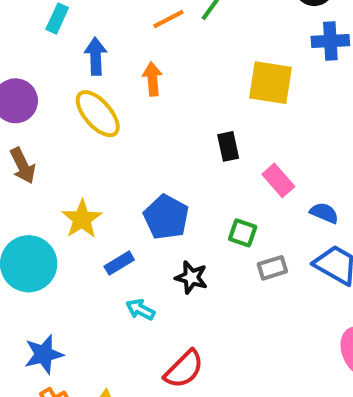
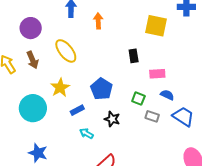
yellow ellipse: (98, 114) -> (66, 51), moved
pink rectangle: (278, 180) -> (157, 74), turned -56
blue semicircle: (324, 213) -> (167, 95), moved
gray rectangle: (272, 268) -> (152, 116), turned 32
blue star: (44, 354) -> (38, 153), turned 30

